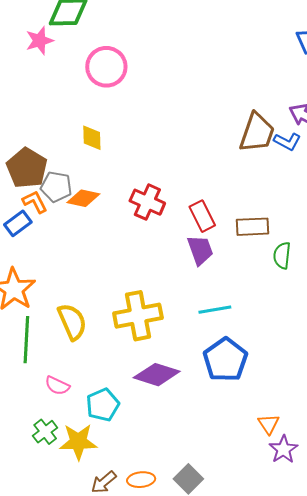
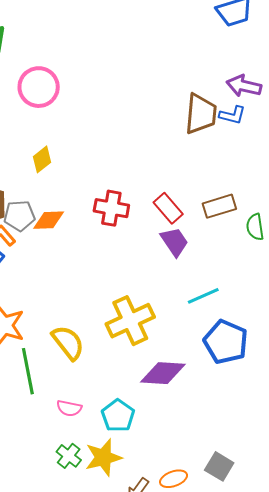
yellow diamond: (92, 138) -> (42, 159), turned 68

